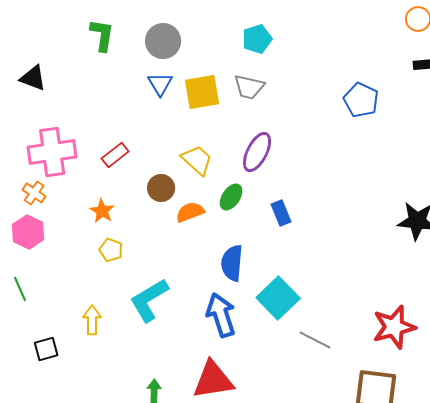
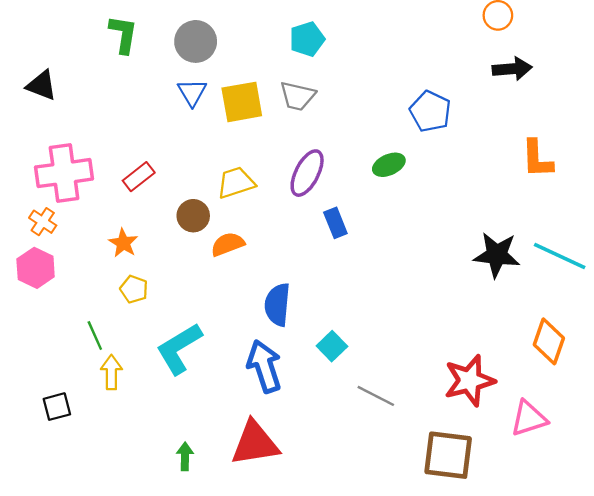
yellow trapezoid: (197, 160) -> (236, 183), turned -60
green ellipse: (231, 197) -> (389, 165), moved, turned 32
blue rectangle: (281, 213) -> (335, 223), moved
green line: (20, 289) -> (95, 335), moved
cyan square: (278, 298) -> (332, 346), size x0.6

